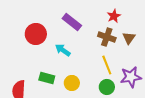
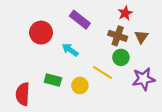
yellow line: (107, 65) -> (103, 73), moved, turned -36
green circle: (107, 87) -> (121, 57), moved

